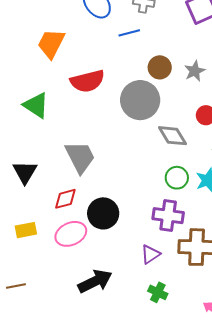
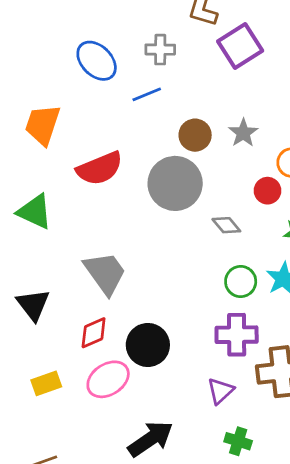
gray diamond: (173, 136) -> (226, 225), size x0.7

